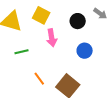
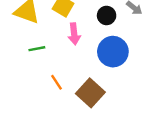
blue circle: (85, 51) -> (113, 52), size x1.6

